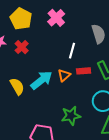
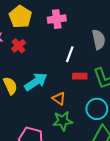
pink cross: (56, 18) -> (57, 19), turned 30
orange triangle: (64, 75) -> (59, 98), moved, turned -48

